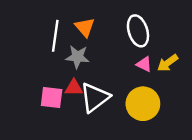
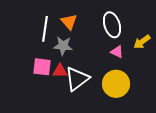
yellow arrow: (168, 63) -> (142, 42), moved
pink square: (52, 98) -> (42, 67), moved

